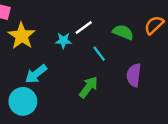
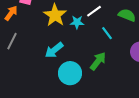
yellow star: (22, 36) -> (55, 15), moved
cyan circle: (23, 101) -> (70, 73), moved

